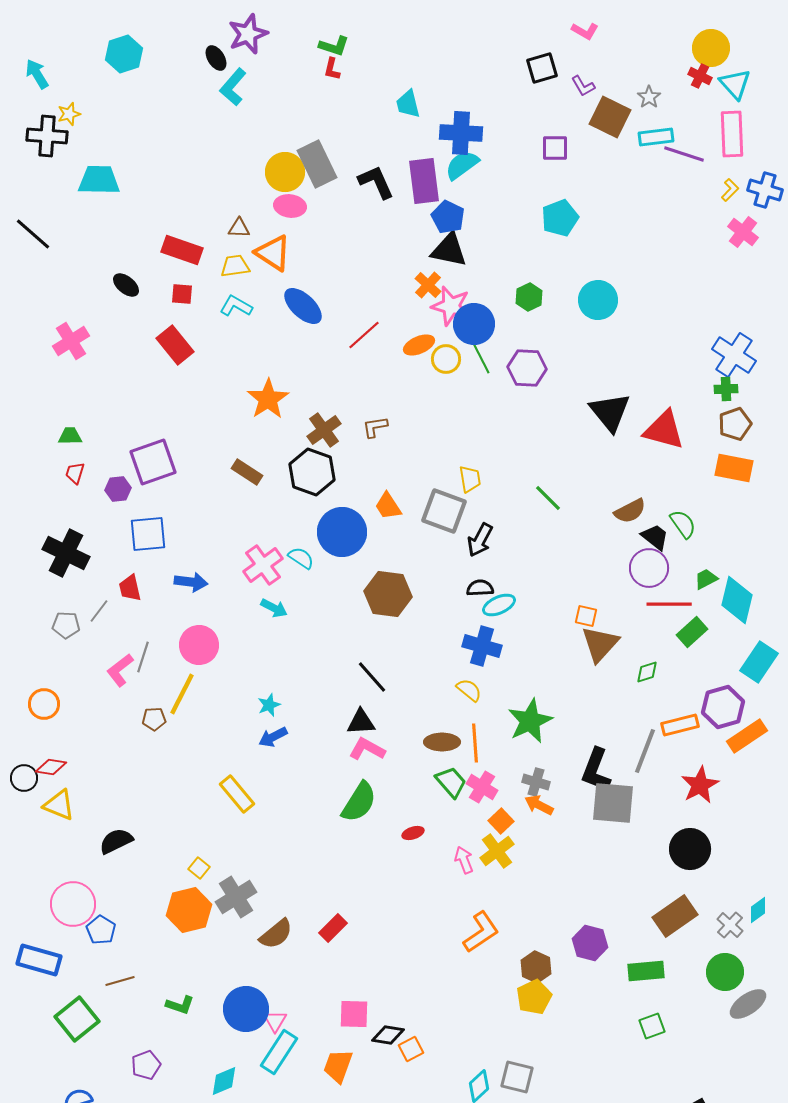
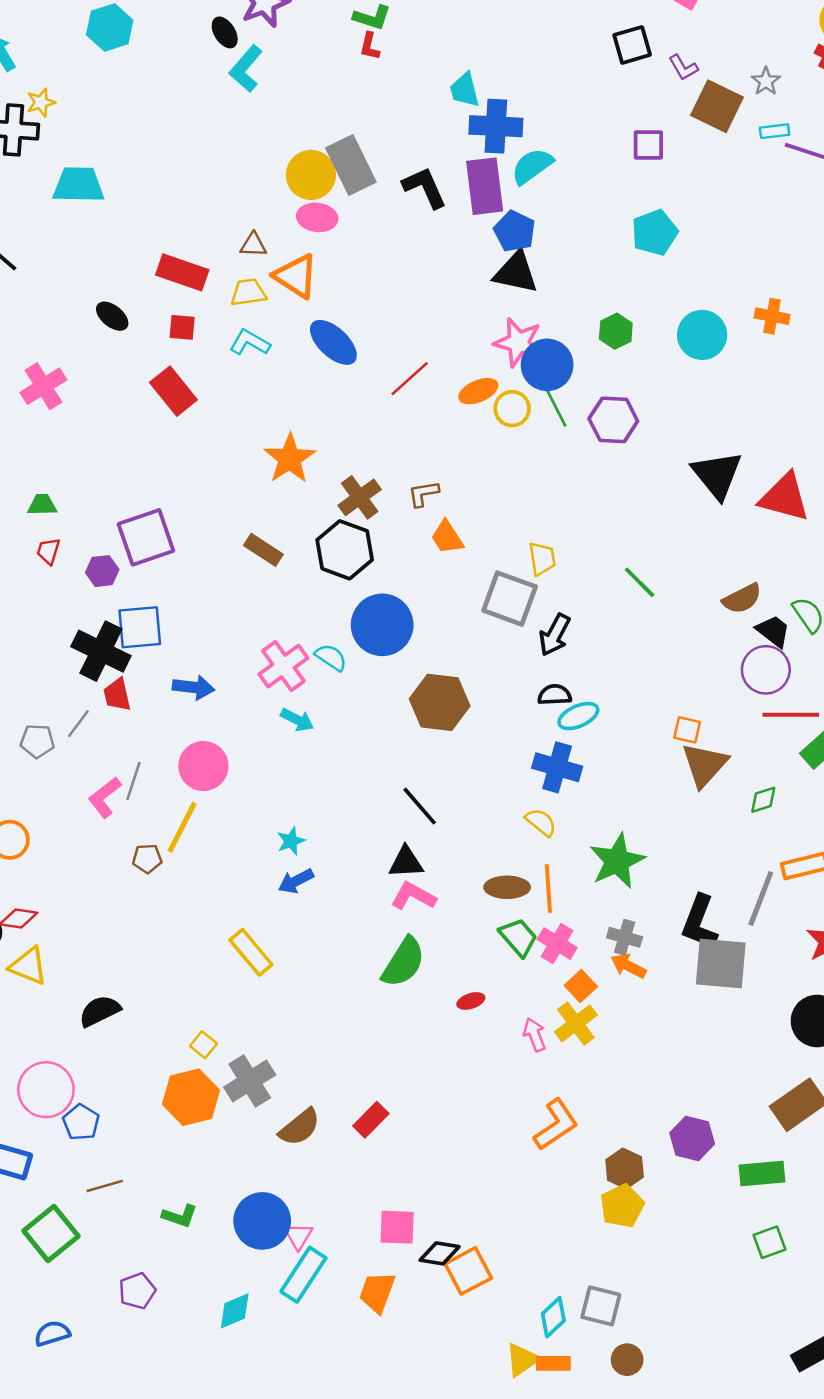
blue cross: (461, 133) -> (496, 126), moved
cyan rectangle: (656, 137) -> (775, 131), size x0.7
orange cross: (428, 285) -> (772, 316), moved, turned -32
orange trapezoid: (388, 506) -> (447, 537), moved
black cross: (66, 553) -> (101, 651), moved
orange square: (411, 1049) -> (468, 1271), size x1.5

